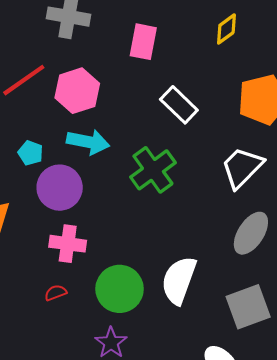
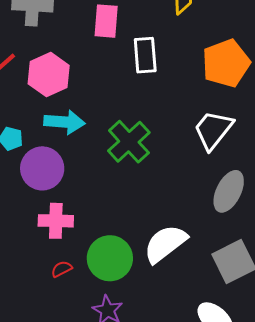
white rectangle: (179, 105) -> (145, 55), moved, turned 48
white semicircle: (179, 280) -> (165, 244), turned 39
red semicircle: (56, 293) -> (62, 269), moved

